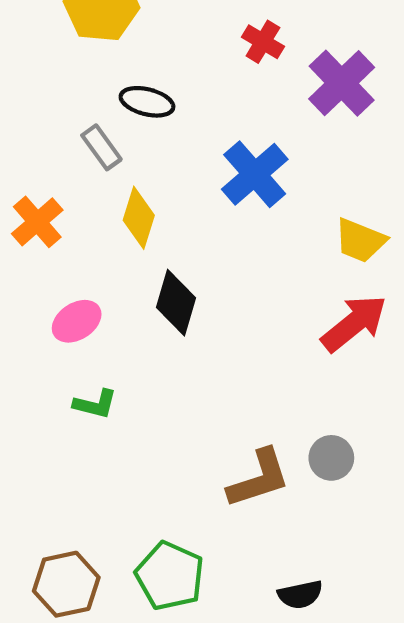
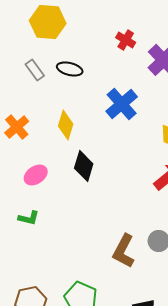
gray rectangle: (101, 147) -> (35, 70), moved
green L-shape: (95, 404) -> (29, 218), moved
brown L-shape: (259, 479) -> (124, 251), turned 136

